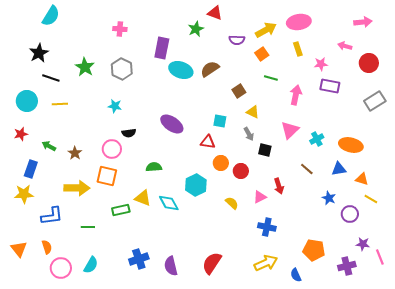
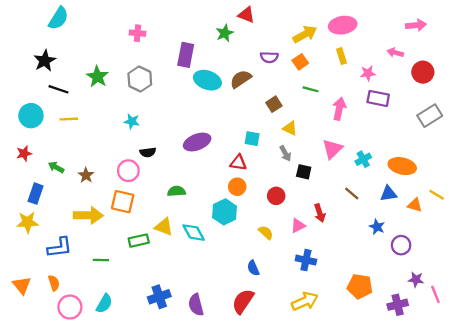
purple semicircle: (237, 40) -> (269, 57), moved
purple ellipse: (172, 124) -> (197, 142), turned -55
orange circle: (221, 163) -> (237, 187), moved
yellow line: (371, 199) -> (437, 195), moved
blue semicircle: (296, 275) -> (253, 268), moved

